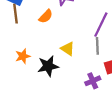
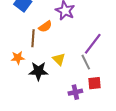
brown line: (15, 14) -> (33, 38), moved
gray line: (97, 46) -> (86, 62), turned -35

